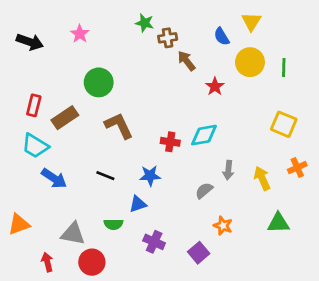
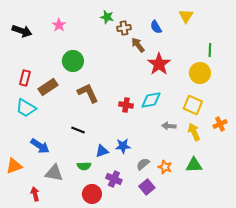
blue semicircle: (222, 36) -> (156, 27), moved
yellow circle: (250, 62) -> (200, 73), moved
red star: (215, 86) -> (159, 64), size x1.6
yellow square: (284, 124) -> (193, 105), moved
gray arrow: (228, 170) -> (169, 126), turned 88
blue star: (150, 176) -> (123, 146), moved
blue arrow: (54, 178) -> (40, 146), moved
gray semicircle: (204, 190) -> (143, 164), moved
green triangle: (278, 223) -> (194, 165), moved
red circle: (92, 262) -> (92, 194), moved

